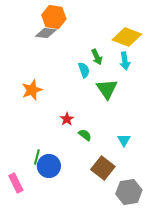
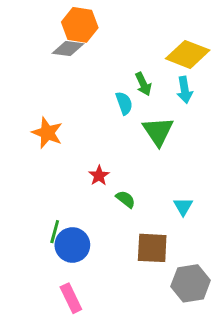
orange star: (32, 90) -> (47, 133), turned -30
brown square: (103, 168) -> (152, 248), turned -35
pink rectangle: (16, 183) -> (71, 298), moved

